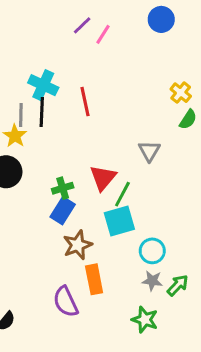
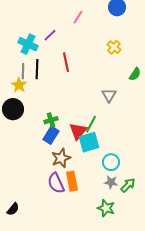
purple line: (82, 25) -> (50, 35), moved
cyan cross: (43, 85) -> (28, 44), moved
yellow cross: (181, 93) -> (114, 47), moved
red triangle: (103, 178) -> (78, 131), moved
purple semicircle: (66, 302) -> (56, 183), moved

